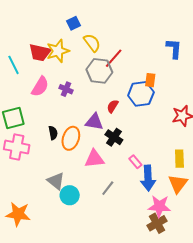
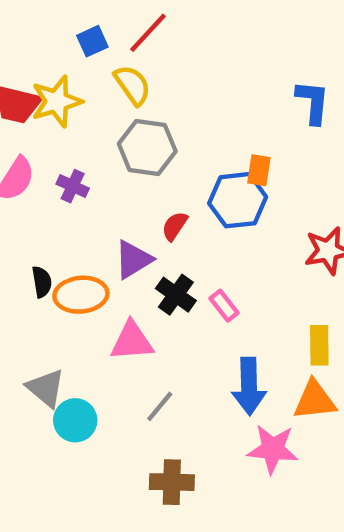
red line: (114, 58) -> (148, 33), moved
purple triangle: (94, 122) -> (133, 259), turned -42
orange ellipse: (71, 138) -> (81, 295), turned 65
pink rectangle: (135, 162) -> (224, 306), moved
orange triangle: (178, 184) -> (315, 400), turned 45
brown cross: (157, 223) -> (172, 482), moved, turned 30

